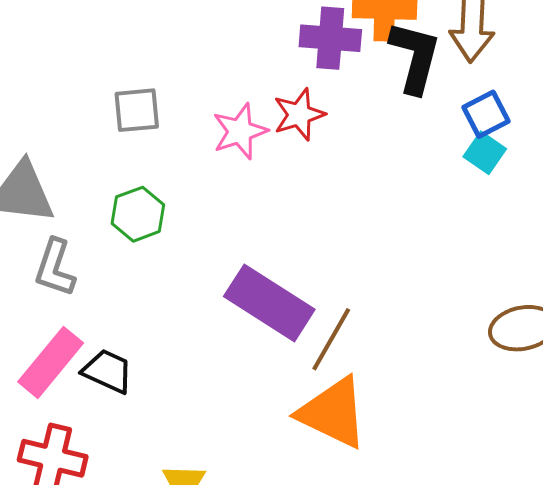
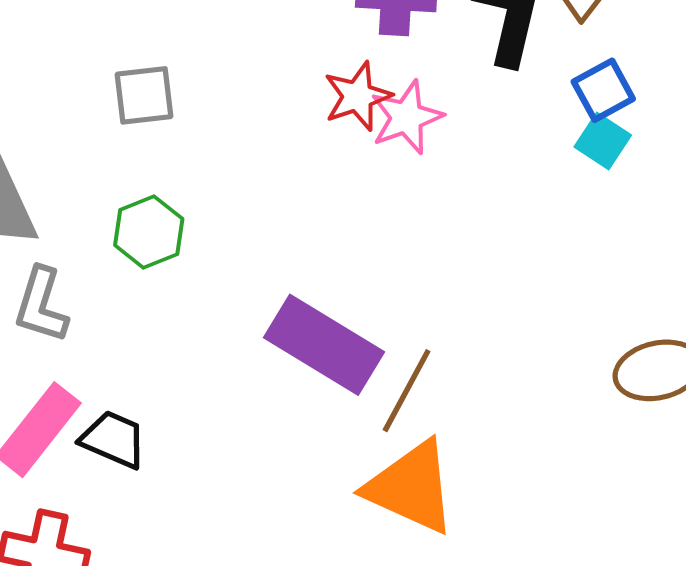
pink star: (240, 131) -> (407, 117), moved

